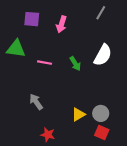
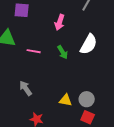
pink arrow: (61, 24) -> (60, 22), moved
yellow triangle: (78, 114) -> (66, 100), turned 40

